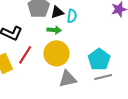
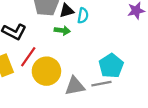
yellow circle: (56, 53) -> (46, 71), moved
gray line: (103, 77) -> (101, 84), moved

